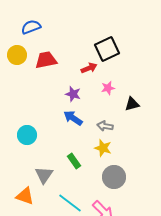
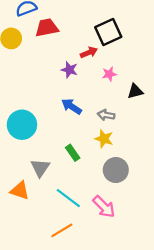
red trapezoid: (46, 60) -> (47, 28), moved
purple star: (73, 94) -> (69, 70), moved
cyan circle: (27, 135) -> (22, 125), size x1.4

